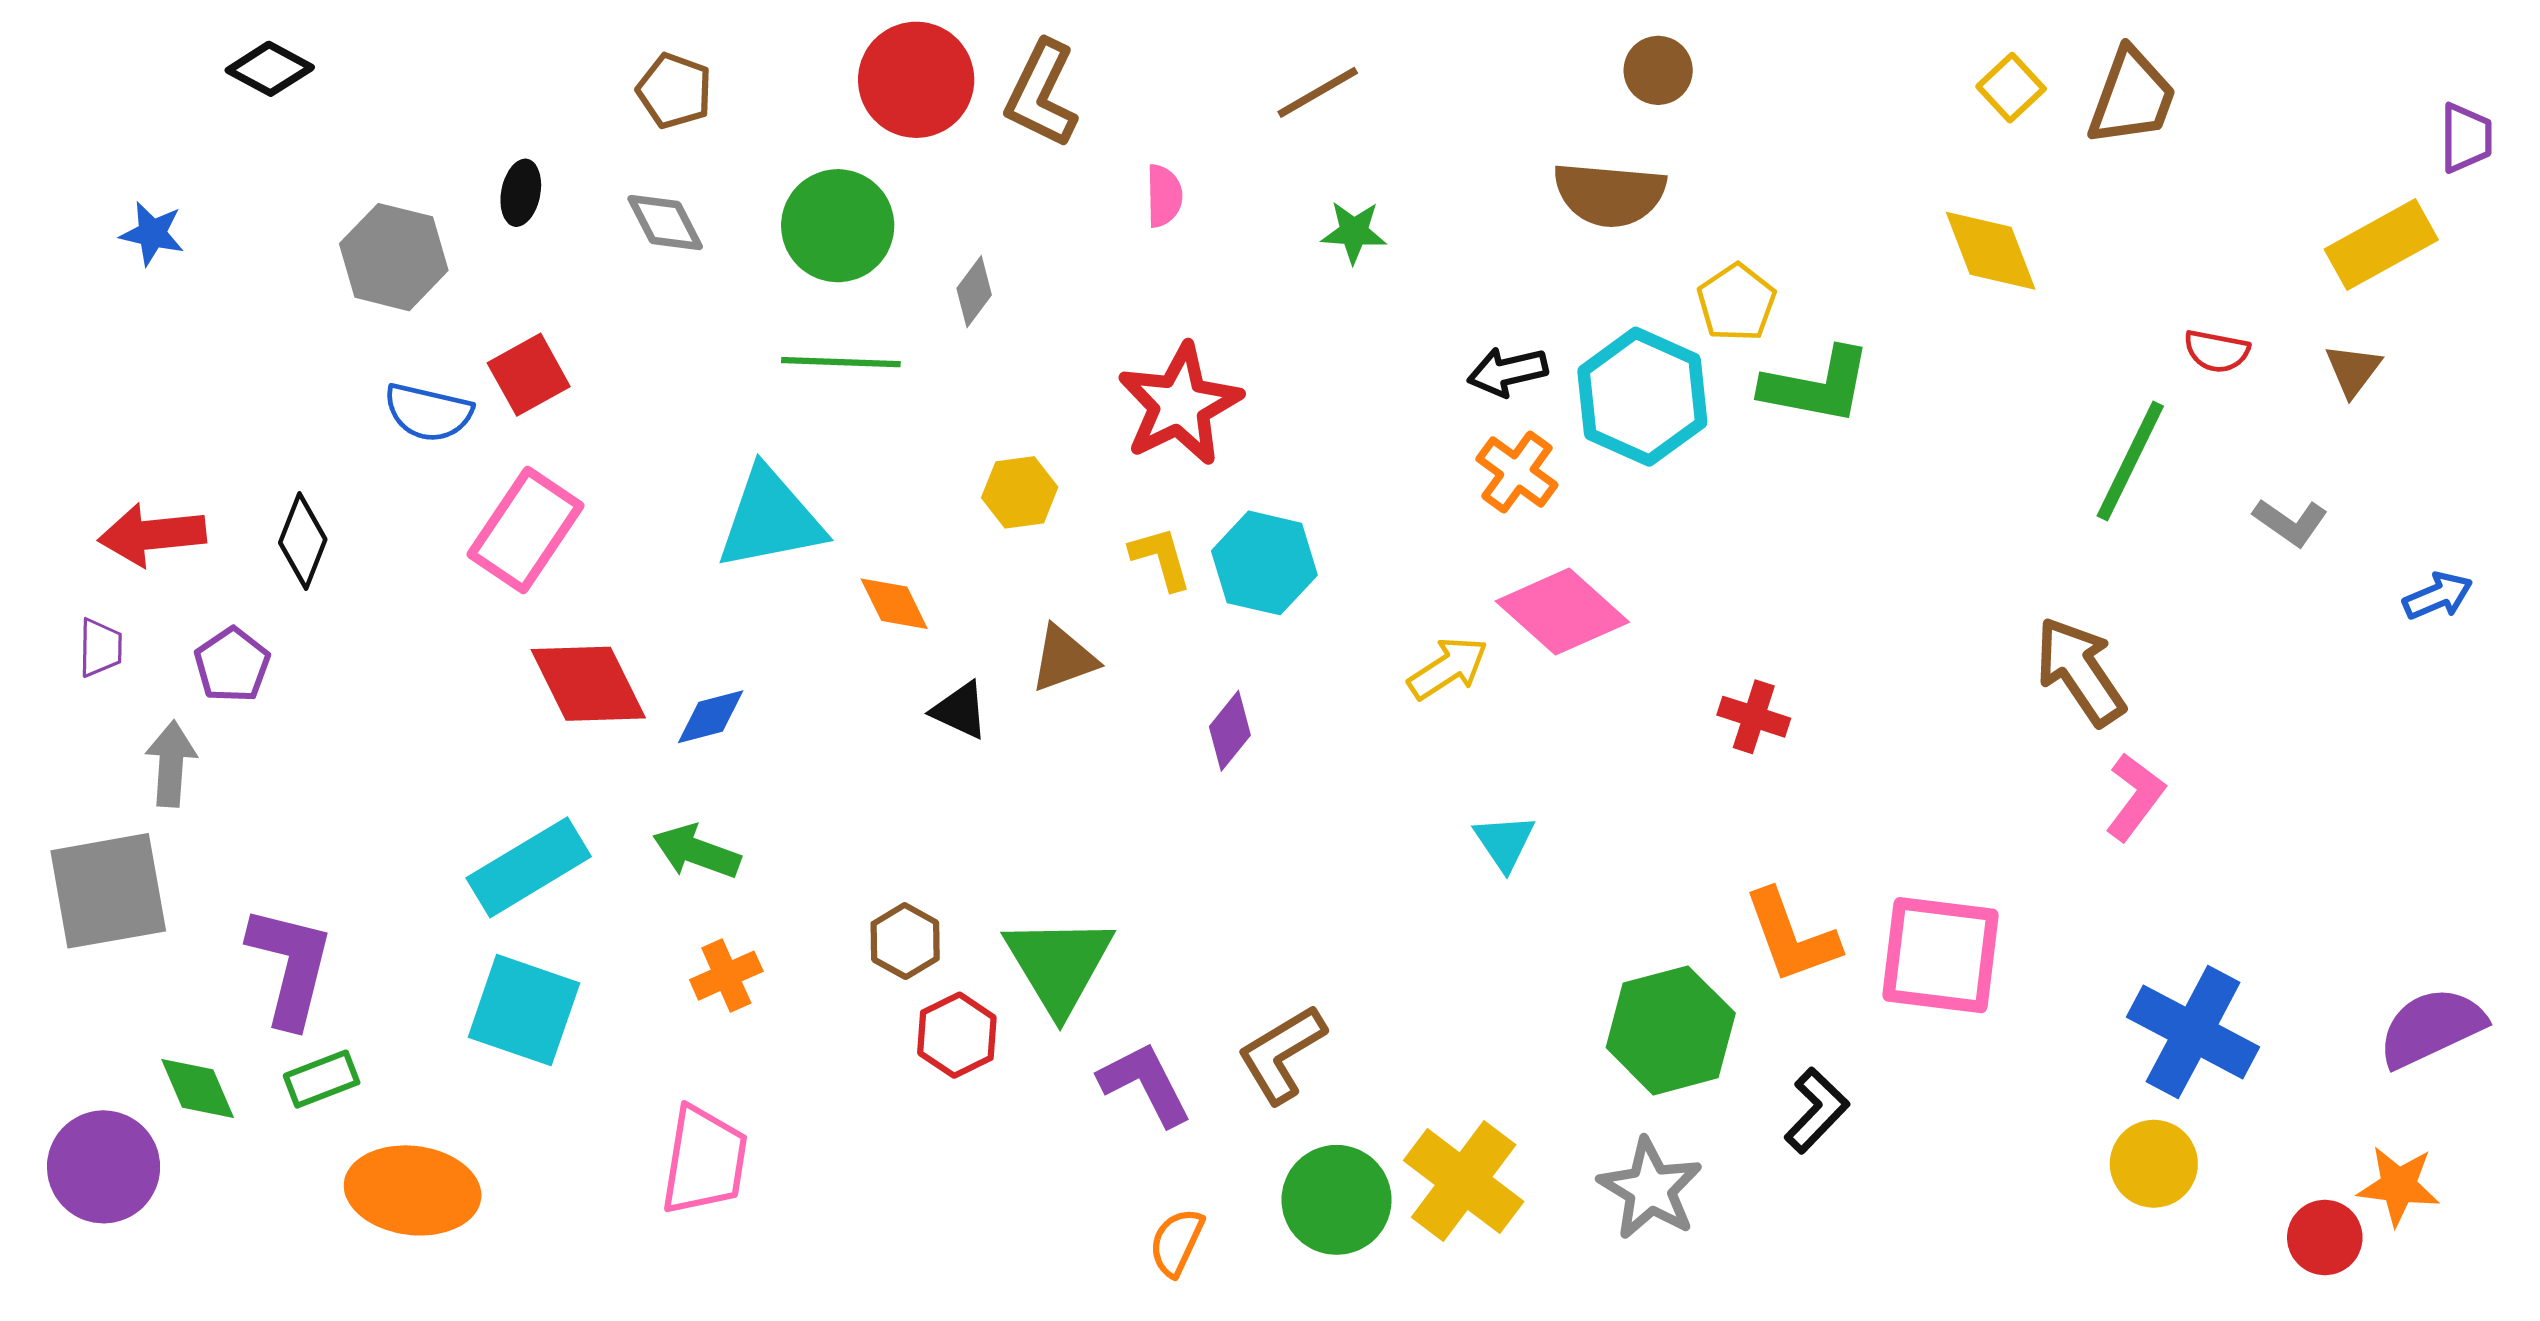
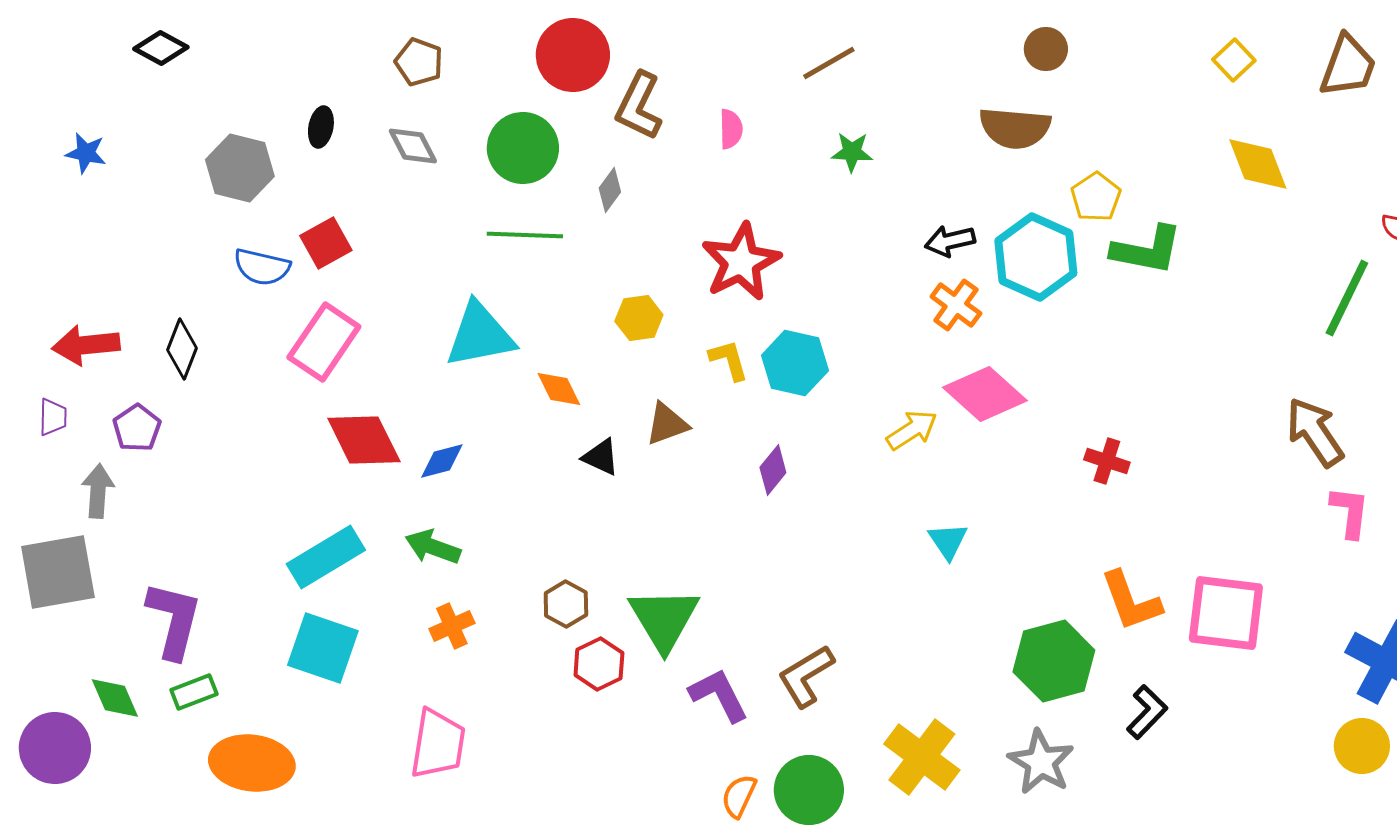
yellow square: (2011, 88) -> (1234, 60), moved
brown L-shape: (1042, 94) -> (639, 106), moved
pink L-shape: (2135, 797) -> (1350, 512), turned -30
green circle: (1337, 1200) -> (809, 790), moved

